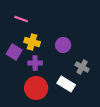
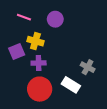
purple circle: (63, 45) -> (55, 19), moved
purple square: (14, 52) -> (17, 51), turned 35

